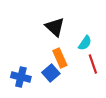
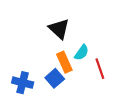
cyan semicircle: (85, 43) -> (82, 52), moved

